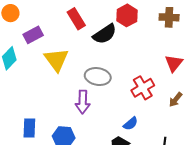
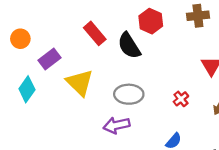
black semicircle: (105, 34) -> (129, 46), turned 100
red cross: (143, 88) -> (181, 99), size x0.6
purple arrow: (83, 102) -> (116, 125), turned 85

